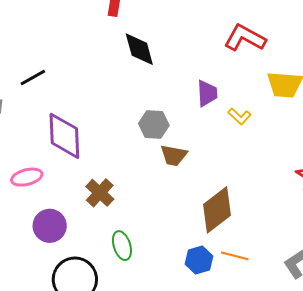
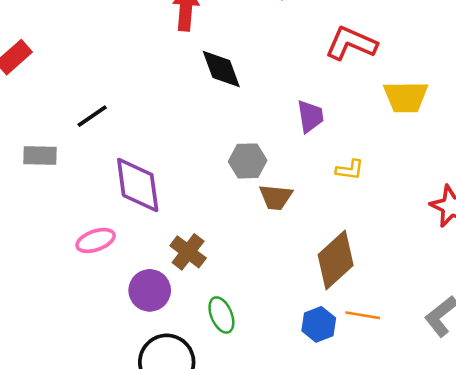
yellow L-shape: (239, 116) -> (350, 170), moved, turned -30
purple circle: (50, 226) -> (150, 290), moved

